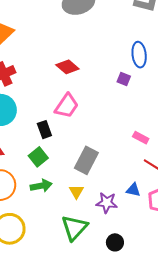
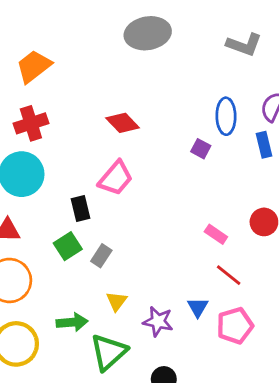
gray rectangle: (86, 160) -> (101, 256), moved, size x0.6
green arrow: (41, 186) -> (72, 322), moved
blue triangle: (133, 190) -> (198, 307), turned 42

